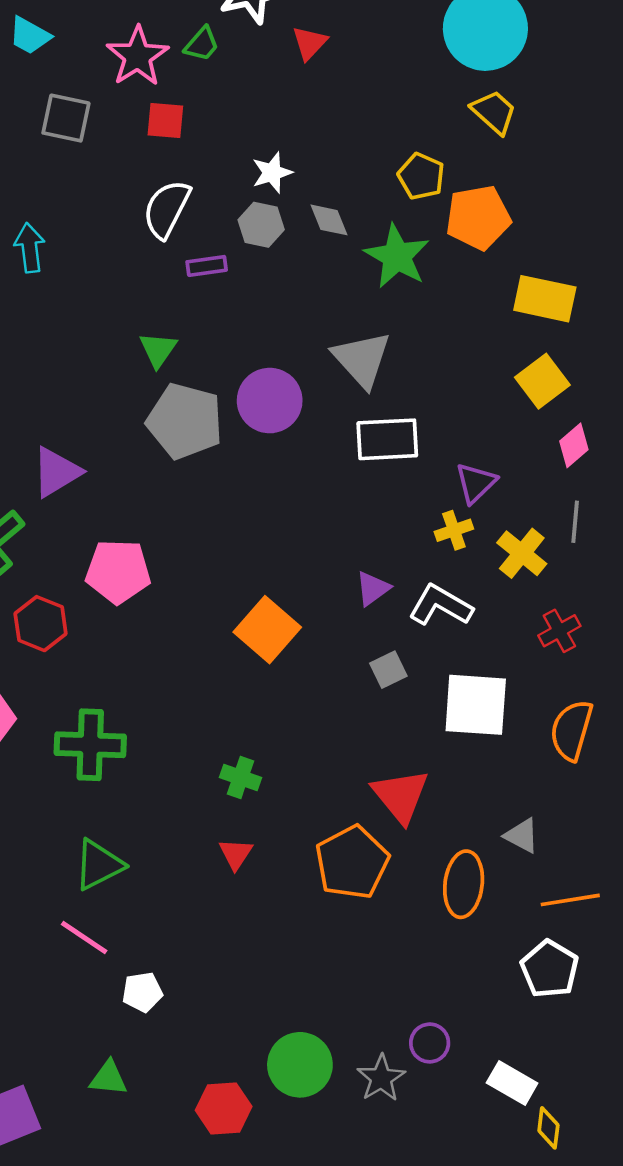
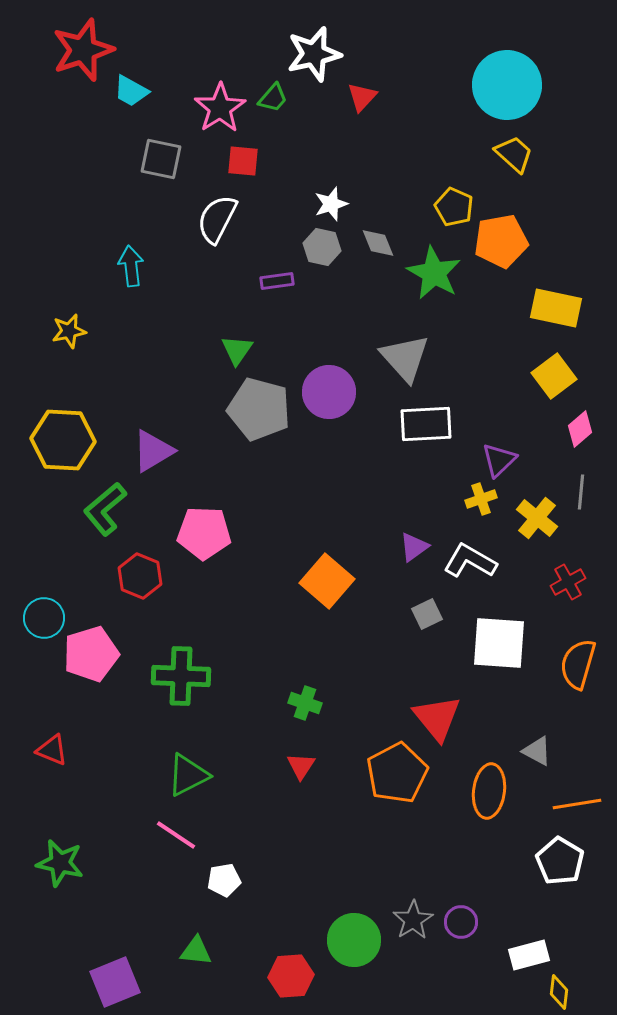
white semicircle: (167, 209) -> (217, 219), moved
gray star: (381, 1078) -> (413, 920), moved
white rectangle: (512, 1083) -> (529, 955), turned -45

